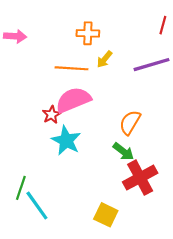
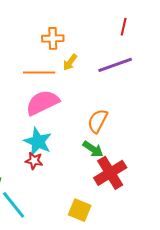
red star: (52, 115) -> (34, 161), moved, turned -30

